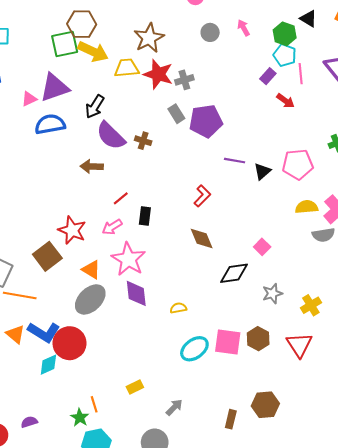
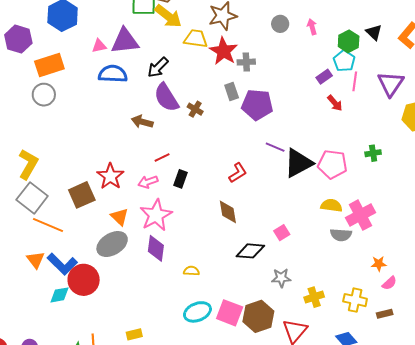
black triangle: (262, 171) -> (298, 163), size x1.8
brown hexagon: (258, 339) -> (258, 316), size x1.4

